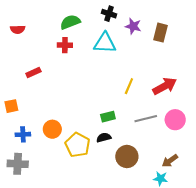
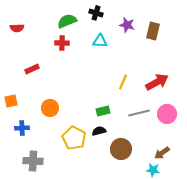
black cross: (109, 14) -> (96, 13), moved
cyan triangle: (105, 43) -> (100, 41), size x0.7
orange circle: (52, 129) -> (50, 108), moved
gray cross: (18, 164) -> (33, 161), moved

